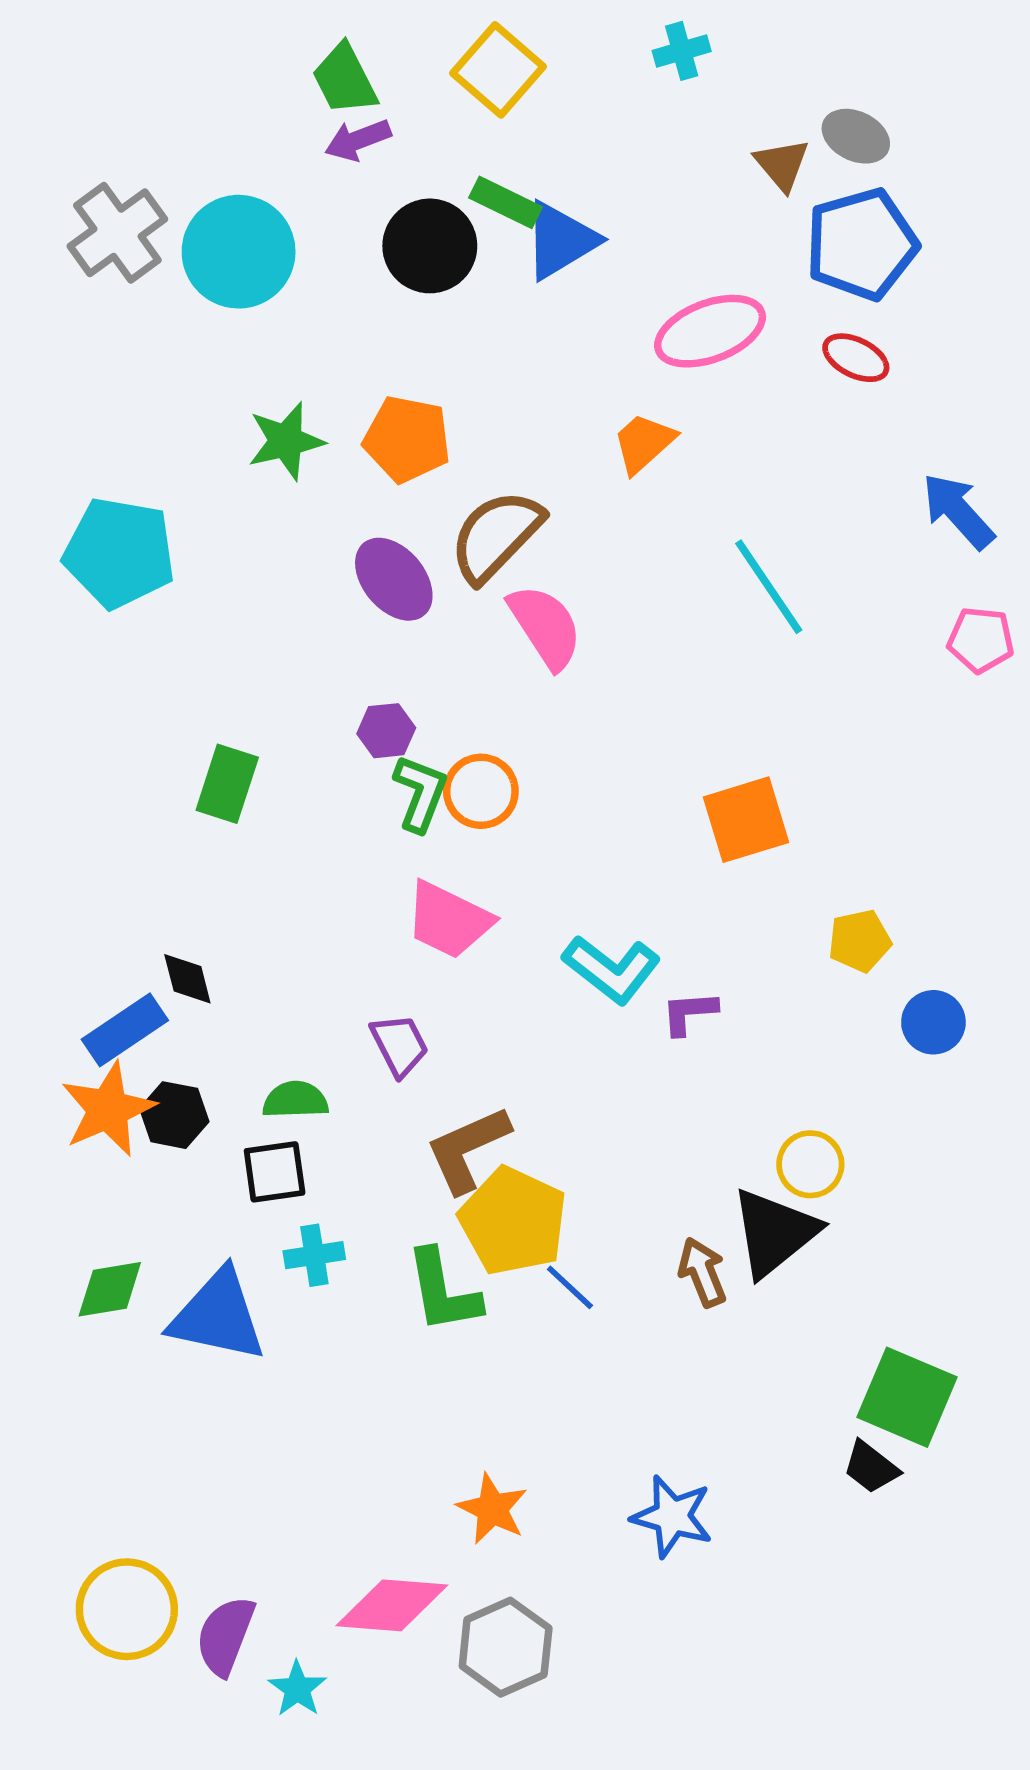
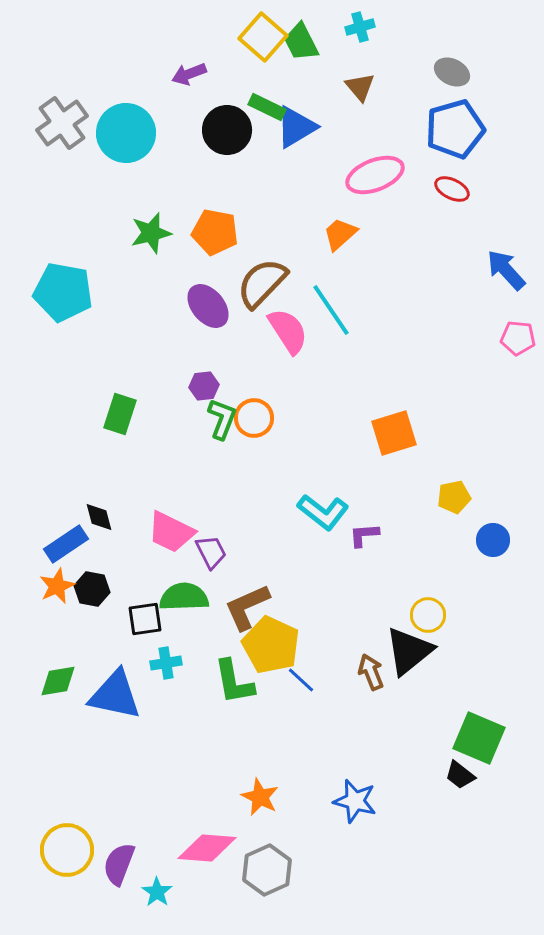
green trapezoid: (345, 79) -> (301, 42), moved
brown triangle: (782, 165) -> (360, 87), moved
cyan line: (769, 587) -> (331, 310), moved
pink trapezoid: (449, 920) -> (171, 532), moved
green semicircle: (295, 1100) -> (184, 597), moved, size x1.4
orange star: (108, 1109) -> (57, 586), size x0.7

